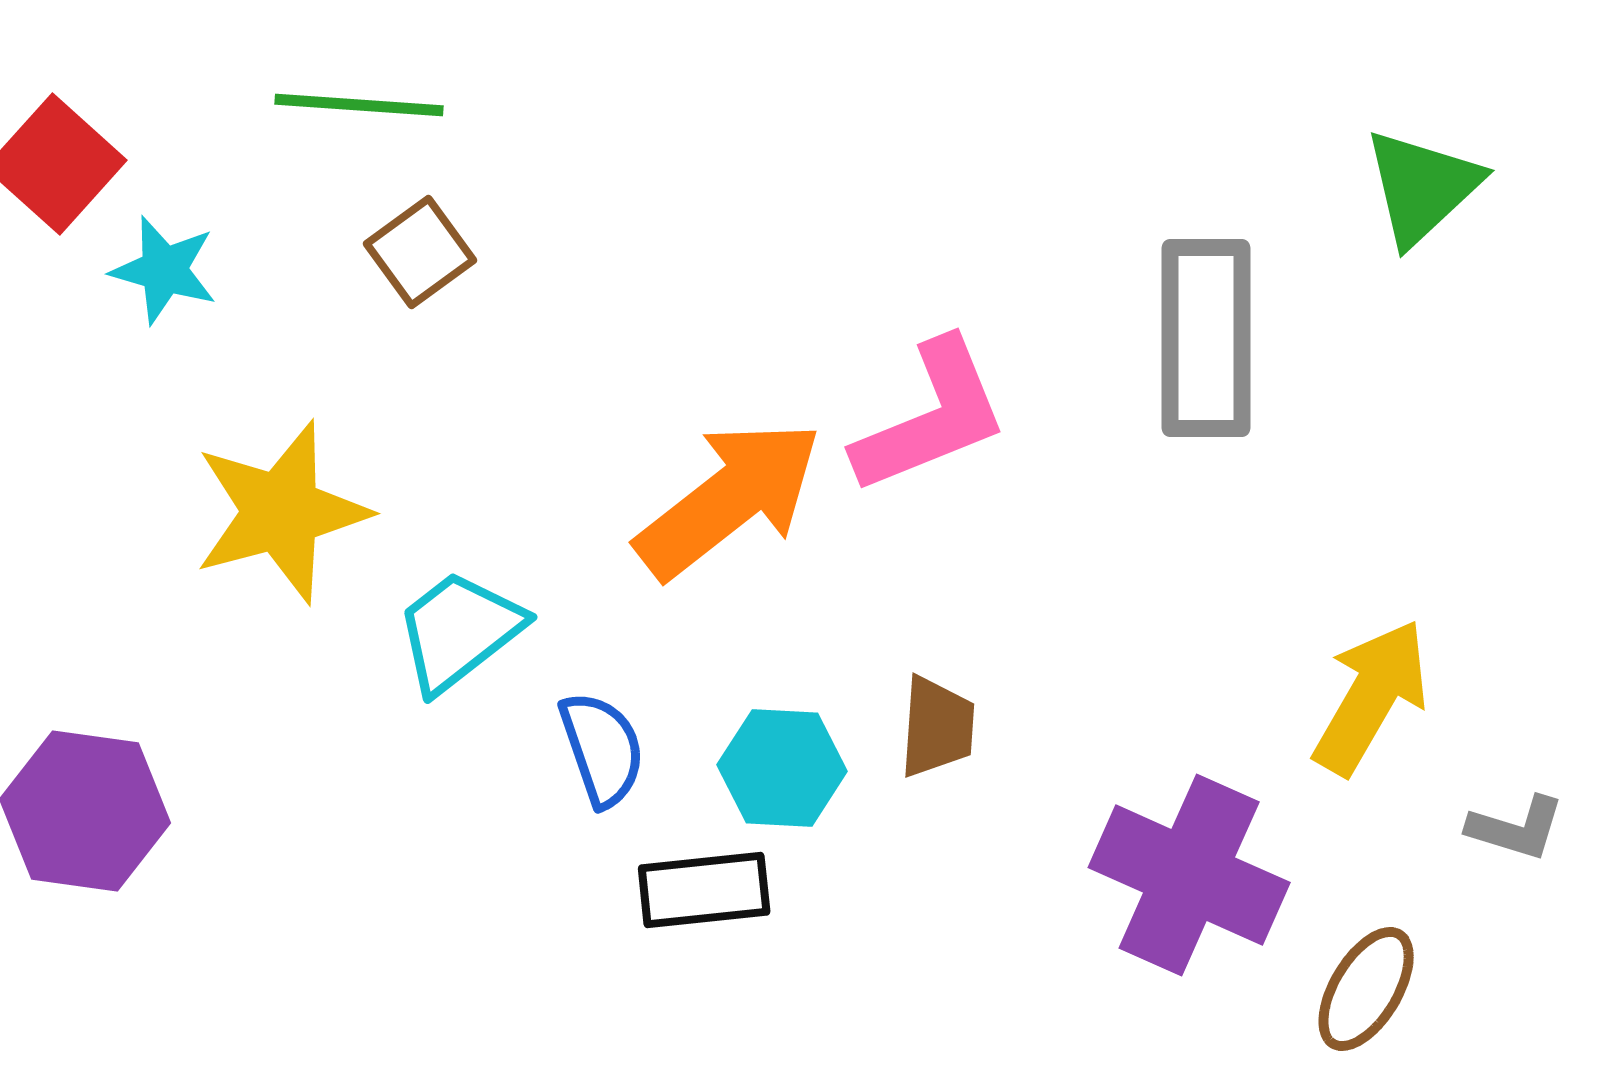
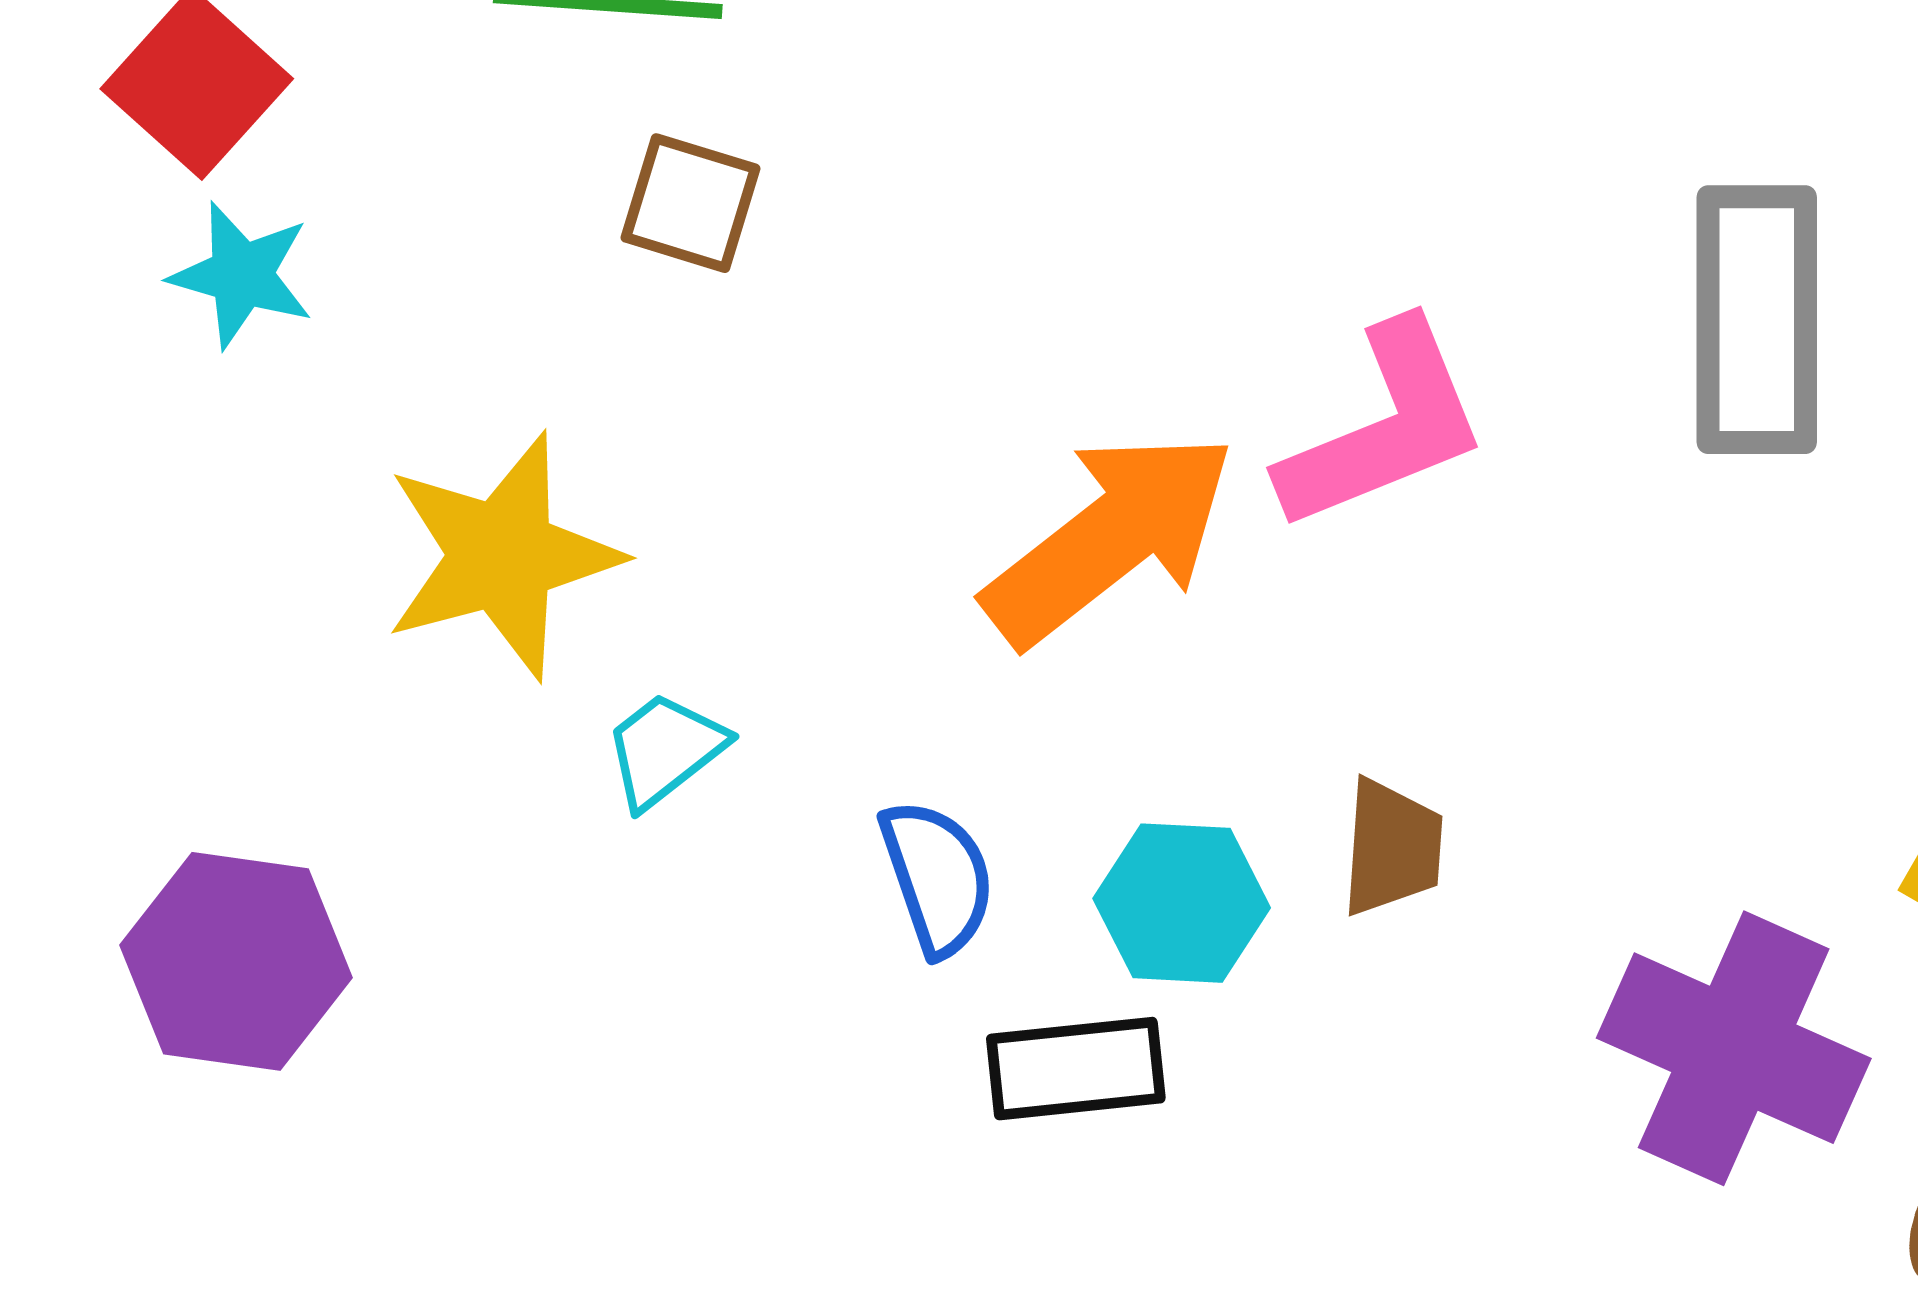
brown square: (420, 252) -> (691, 203), turned -37
cyan star: (164, 270) -> (241, 275), moved
cyan trapezoid: (459, 631) -> (665, 750), moved, size x0.7

